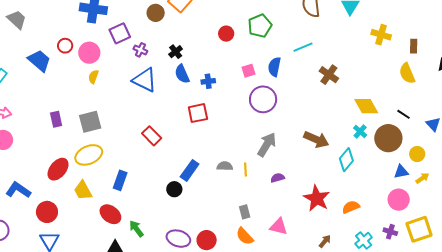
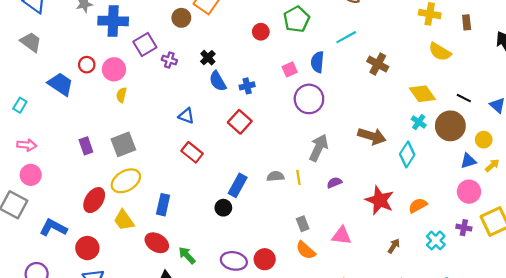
yellow semicircle: (407, 73) -> (440, 52), moved, turned -30
blue triangle: (145, 80) -> (186, 116), moved, size x0.6
red square: (198, 113) -> (240, 122), turned -30

